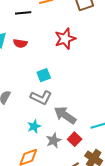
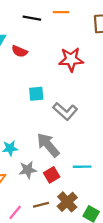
gray L-shape: (41, 97) -> (65, 111), moved

